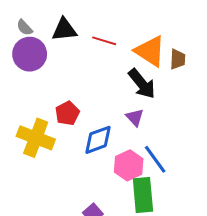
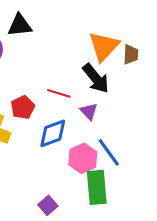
red line: (104, 41) -> (59, 93), moved
orange triangle: (150, 51) -> (104, 46), turned 40

